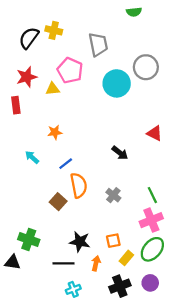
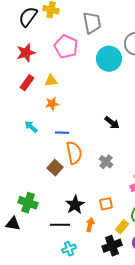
yellow triangle: (53, 89) -> (51, 81), moved
red rectangle: (16, 105) -> (27, 83), moved, turned 42
blue line: (66, 164) -> (62, 133), turned 40
black star: (80, 242) -> (75, 205), turned 30
yellow rectangle: (126, 258) -> (122, 227), moved

